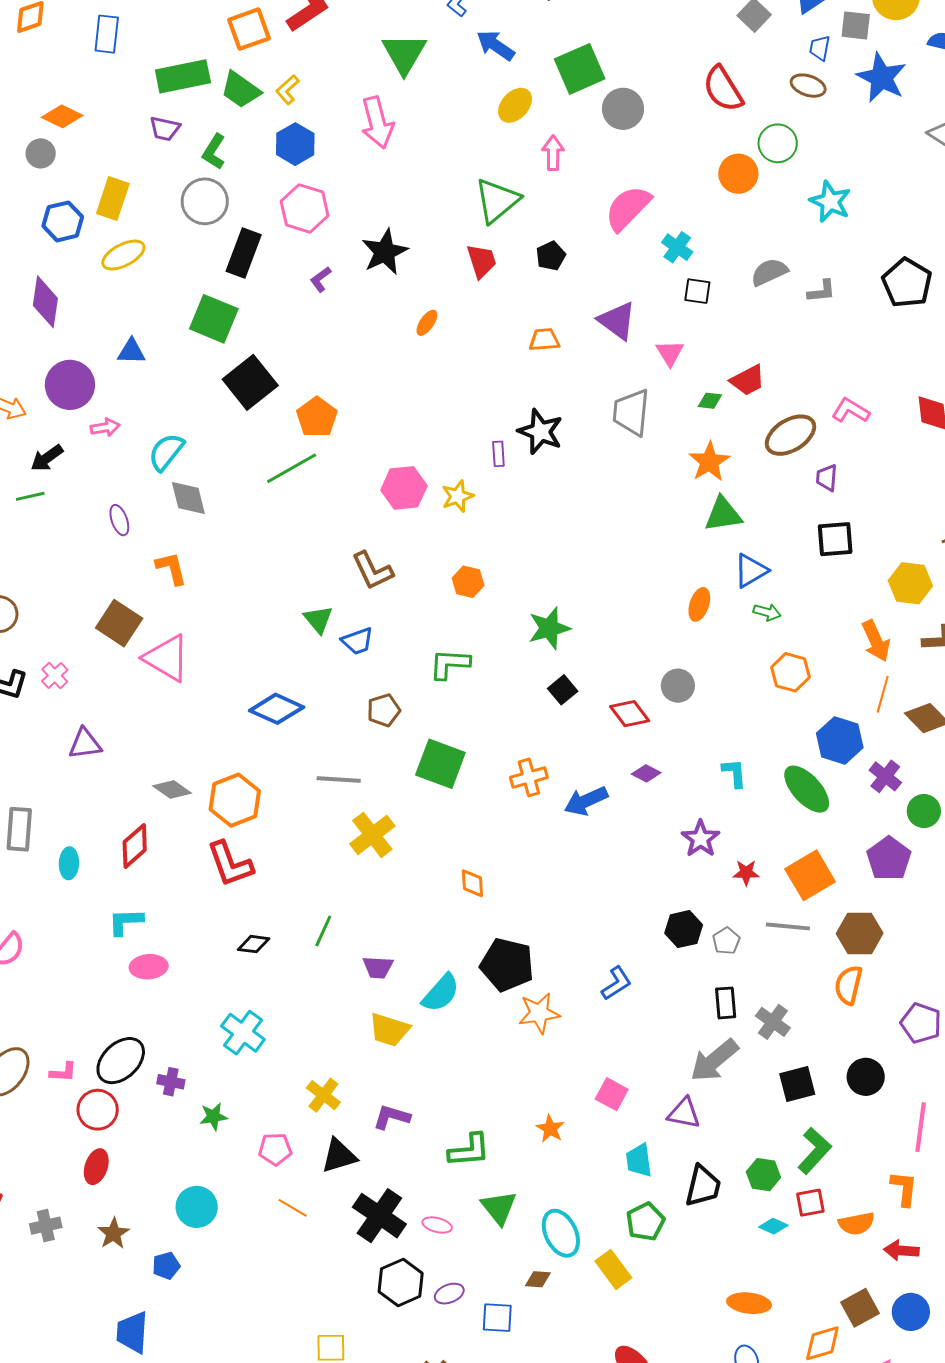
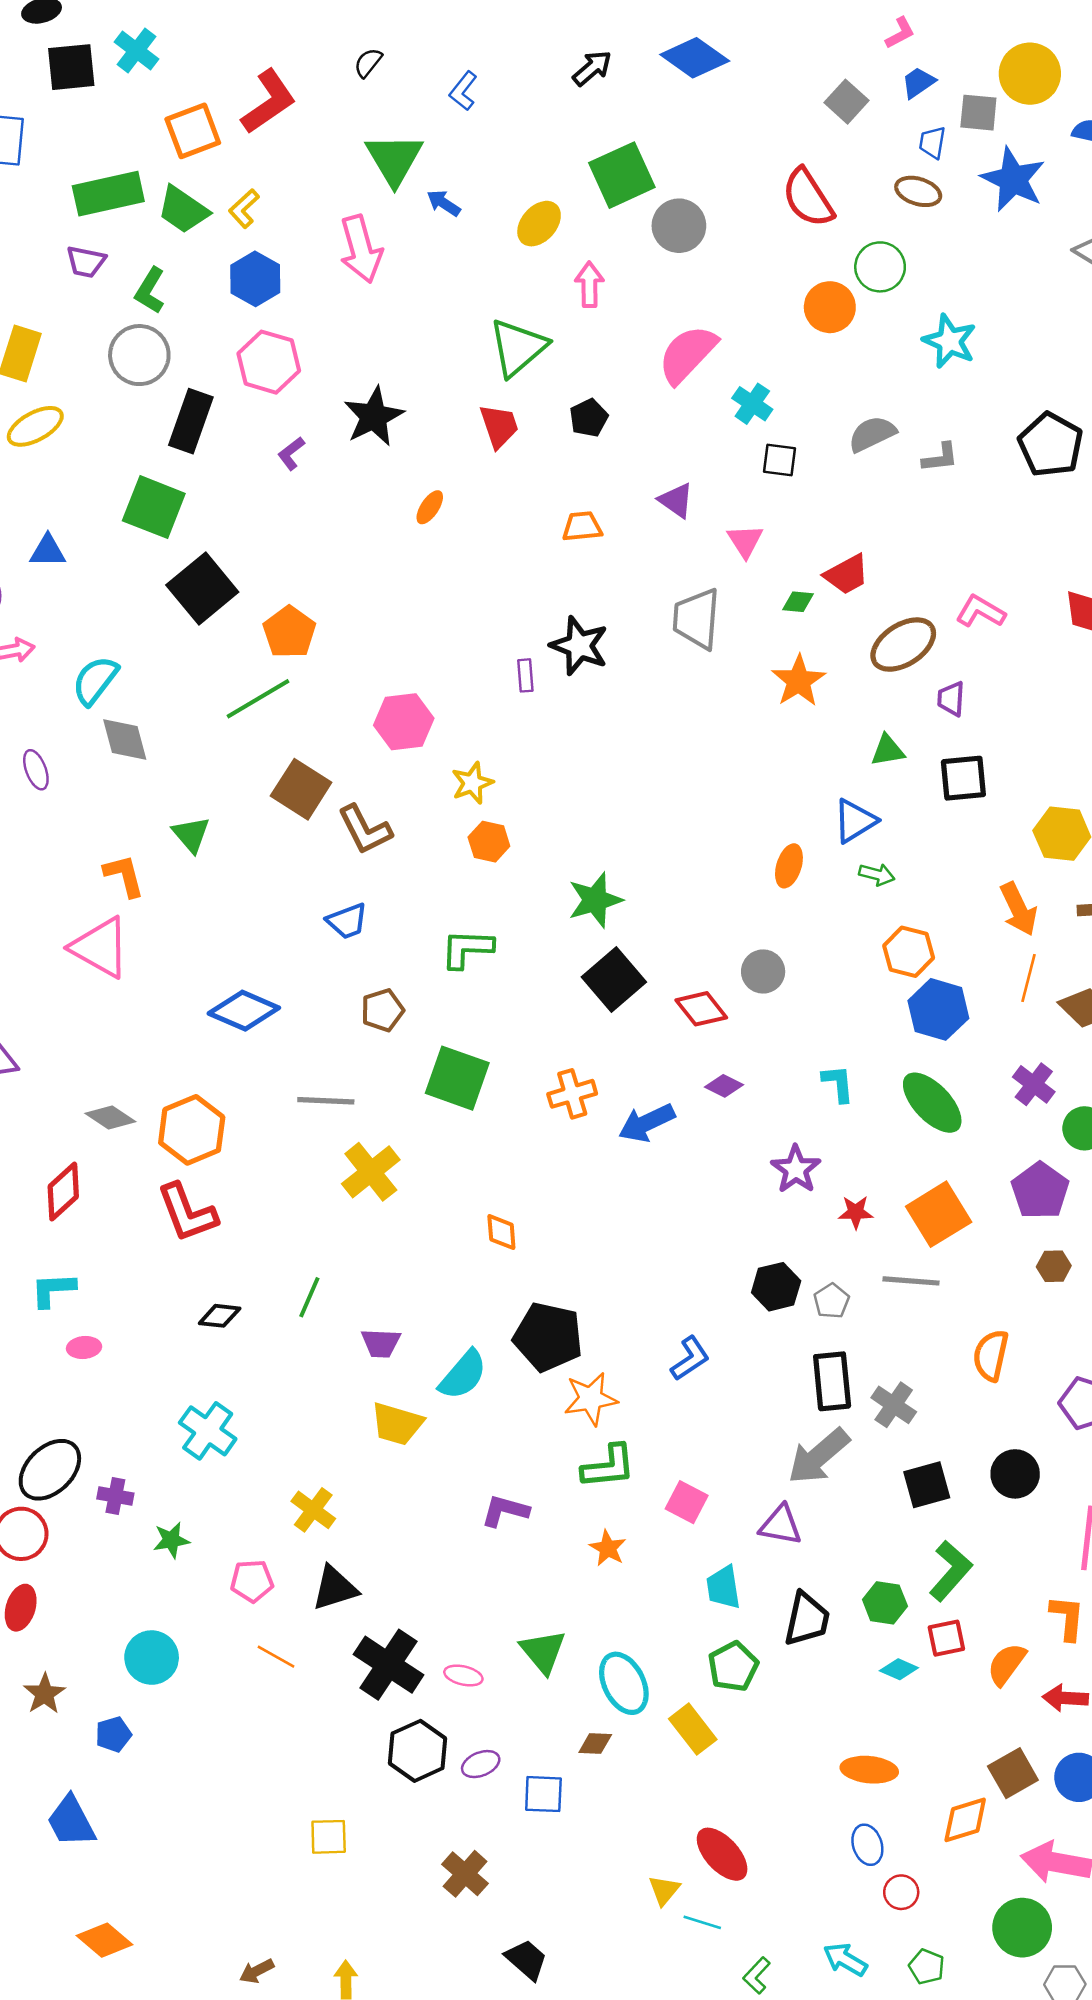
blue arrow: (496, 45) -> (444, 203), moved, size x0.7
purple triangle: (617, 321) -> (676, 500), size x0.7
yellow star: (458, 496) -> (472, 783), moved
green triangle: (723, 514) -> (888, 750), moved, size x0.7
orange L-shape: (171, 568) -> (124, 876), moved
green triangle: (318, 619) -> (191, 834), moved
brown square: (119, 623) -> (301, 789), moved
black square: (563, 690) -> (614, 980), size x1.6
blue hexagon: (840, 740) -> (938, 1009), moved
brown hexagon: (860, 933) -> (1054, 1266), moved, size x0.6
pink ellipse: (149, 967) -> (84, 1347), size x0.7
black rectangle: (726, 1003) -> (832, 1381), size x1.4
purple L-shape: (392, 1117) -> (505, 1511), moved
green L-shape: (469, 1150) -> (608, 1467), moved
orange semicircle: (857, 1224) -> (1007, 1664), turned 138
blue trapezoid: (132, 1332) -> (71, 1821), turned -30

